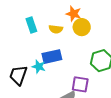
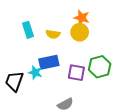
orange star: (74, 14) -> (82, 18), moved
purple square: (80, 84) -> (76, 73), moved

